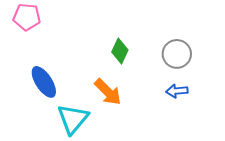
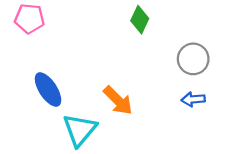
green diamond: (120, 51) -> (140, 20), moved

